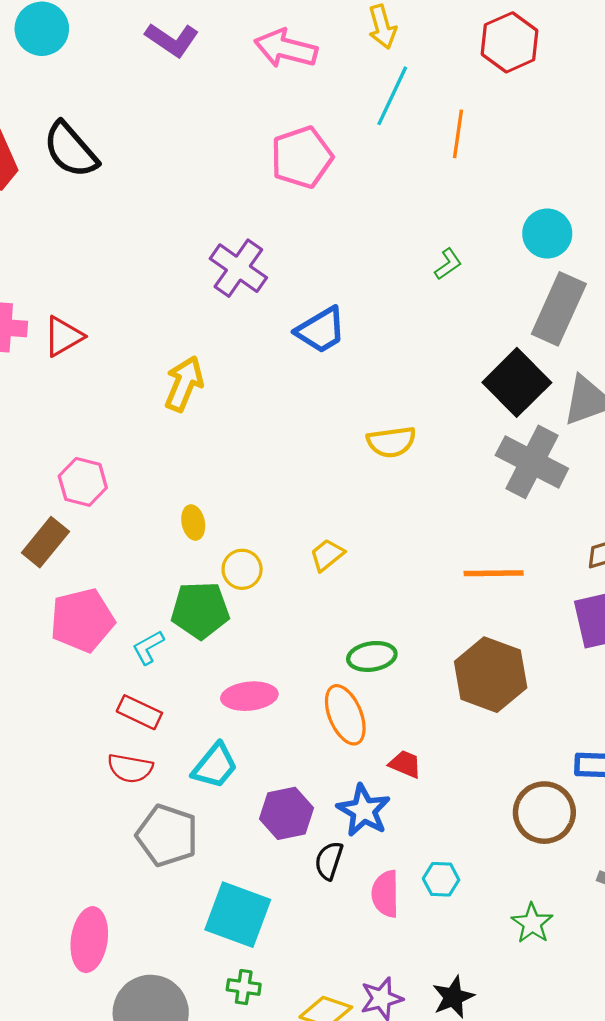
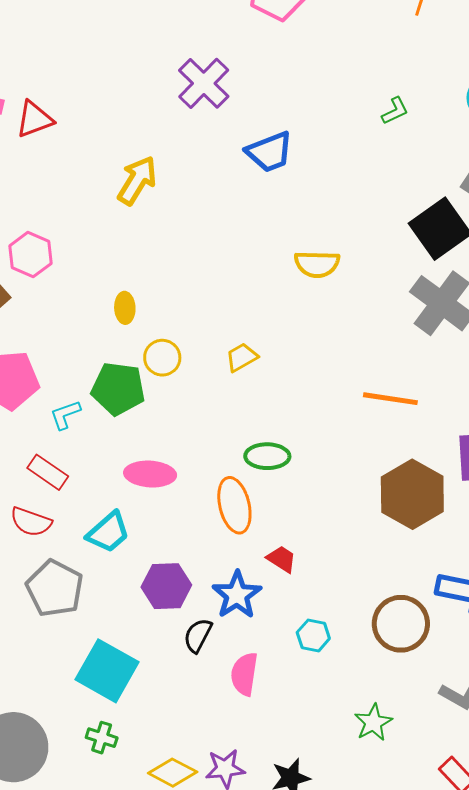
brown hexagon: (491, 675) -> (412, 494), moved
cyan hexagon: (441, 879) -> (313, 635), moved

